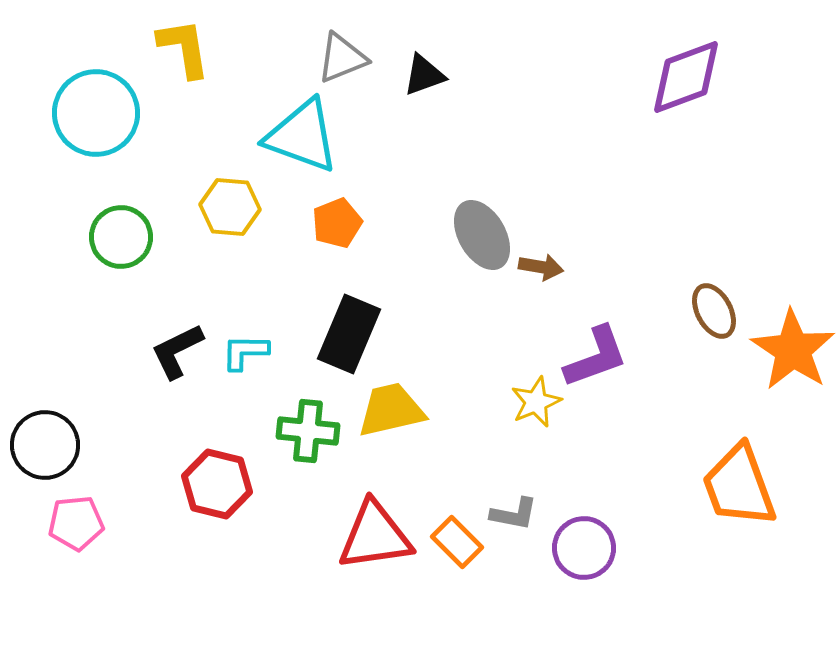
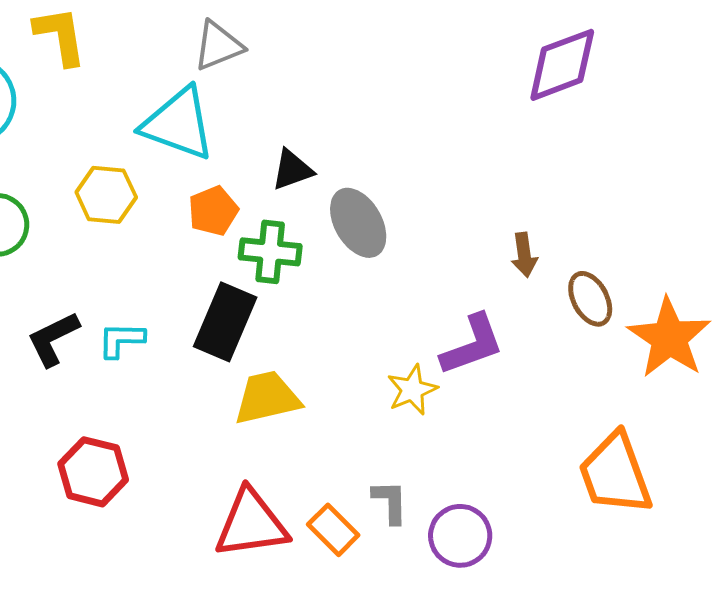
black triangle: (424, 75) -> (292, 170), moved
brown arrow: (541, 267) -> (524, 255), moved, turned 72
green cross: (308, 431) -> (270, 252), moved
gray L-shape: (514, 514) -> (390, 502), turned -102

